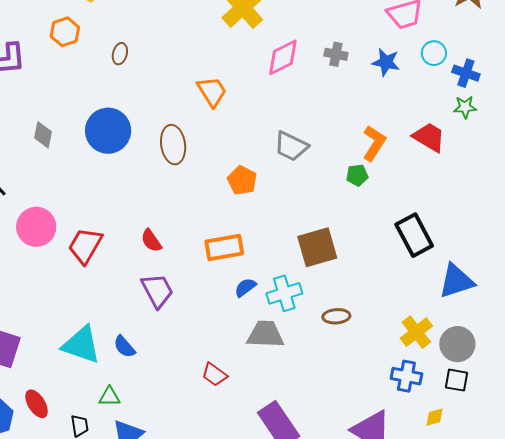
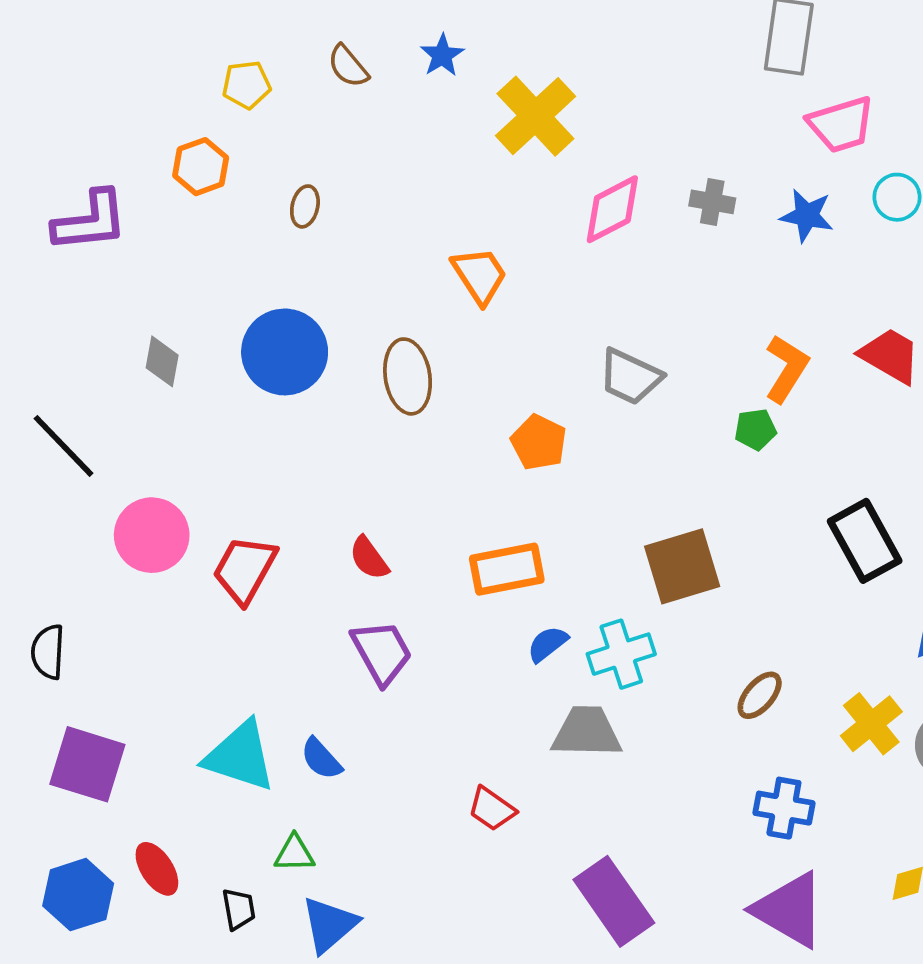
brown ellipse: (336, 316) -> (760, 695), moved, turned -44
blue cross: (406, 376) -> (784, 808), moved

